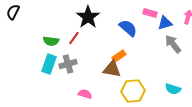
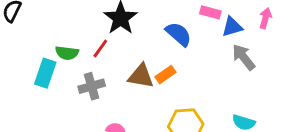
cyan rectangle: (49, 64) -> (45, 73), moved
brown triangle: (112, 69) -> (141, 76), moved

